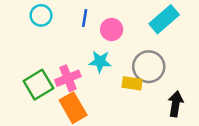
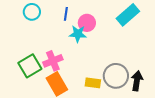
cyan star: (100, 62) -> (78, 34), moved
gray circle: (149, 67) -> (116, 76), moved
yellow rectangle: (132, 83) -> (93, 83), moved

